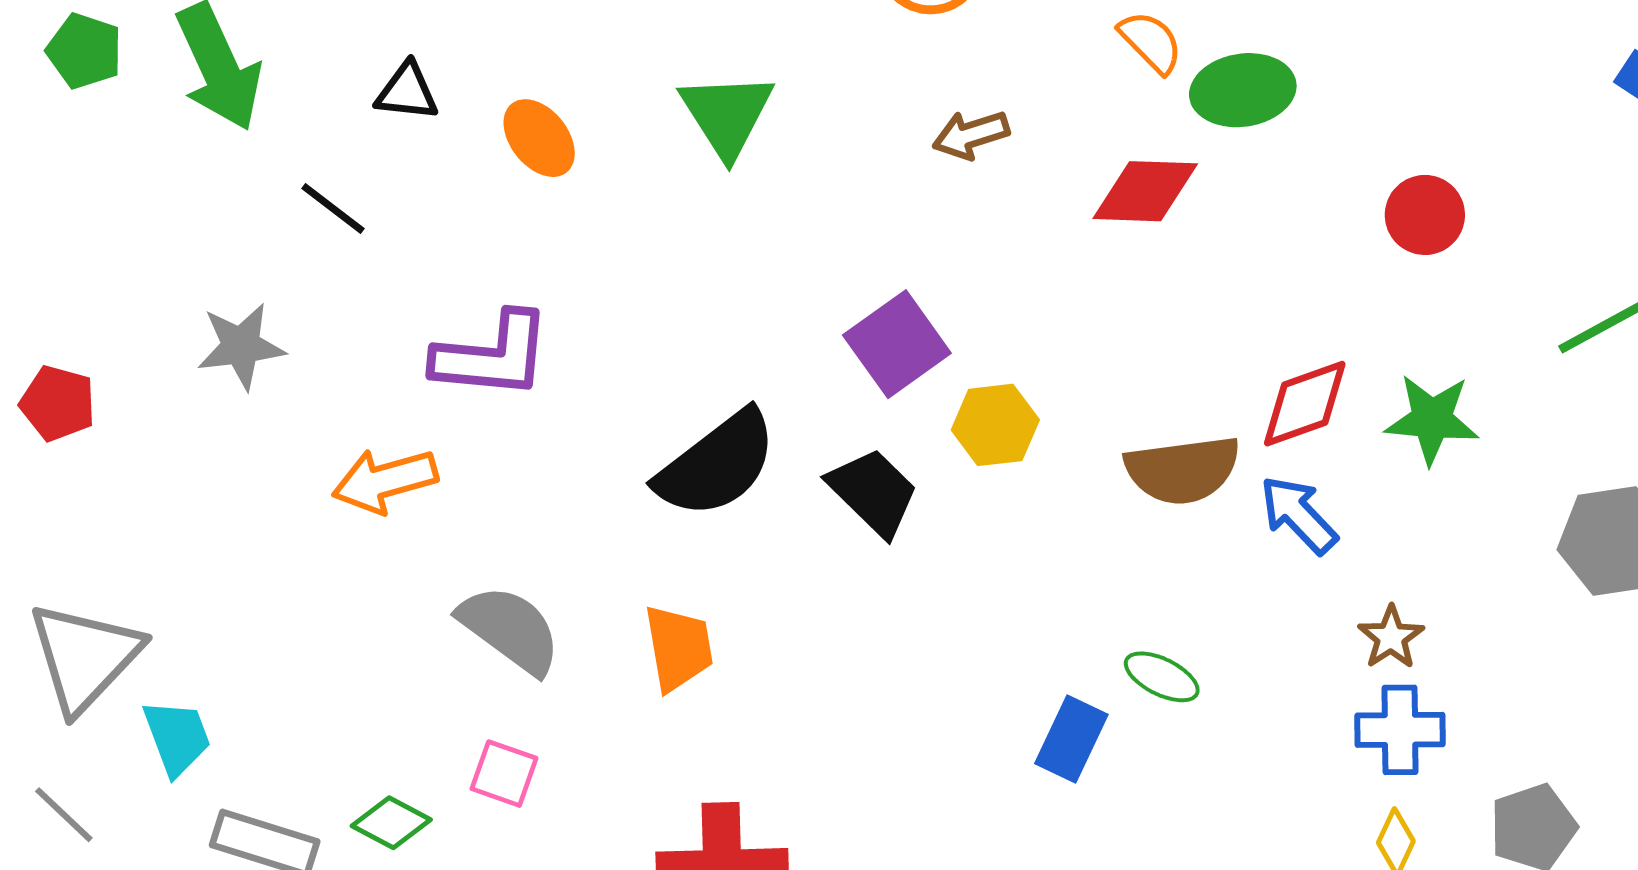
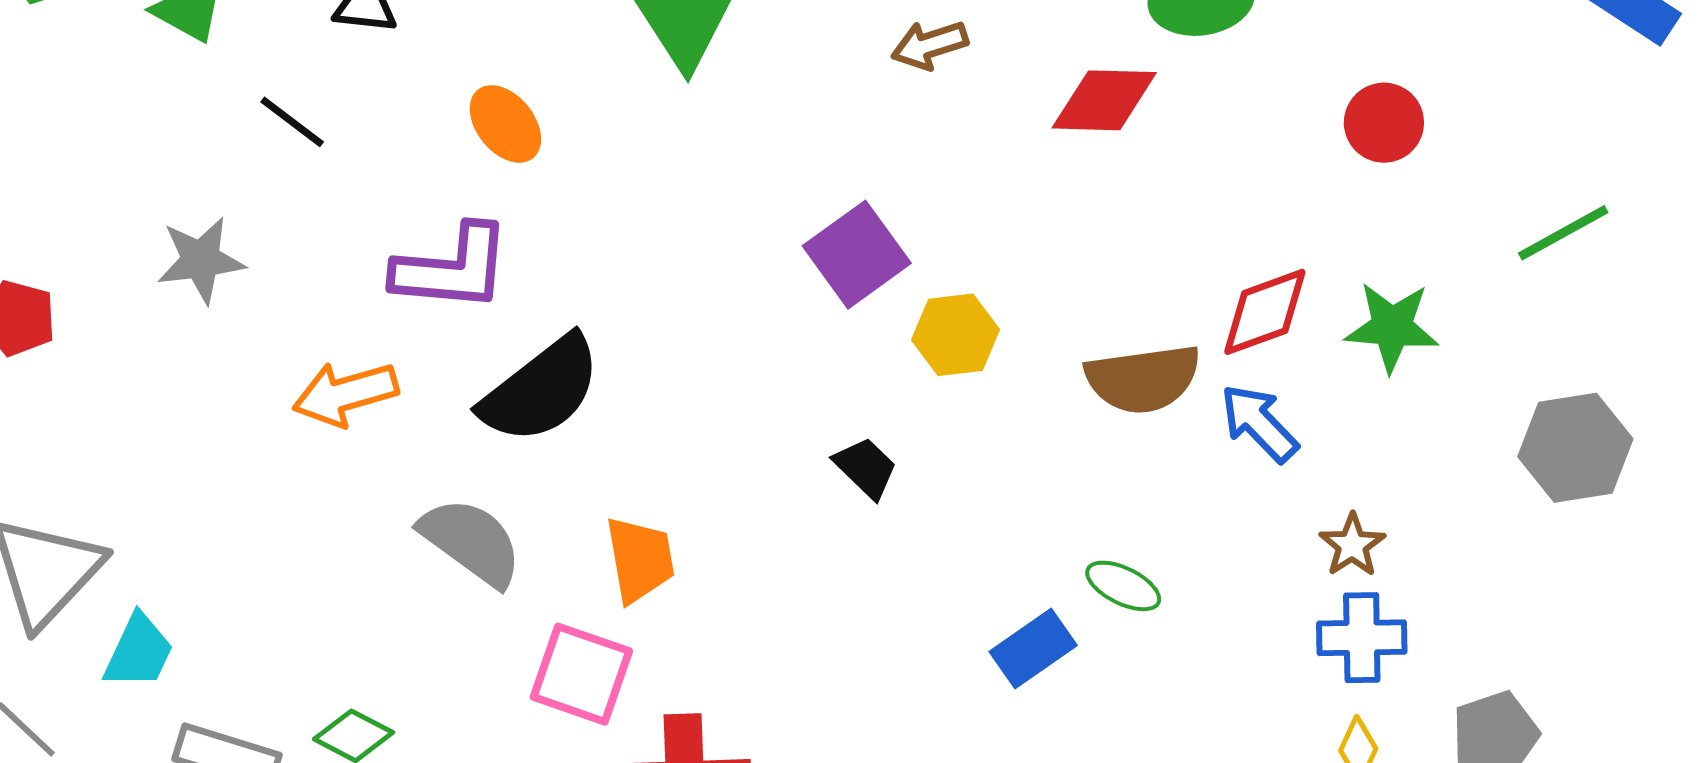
orange ellipse: (539, 138) -> (505, 124), moved
black semicircle: (717, 464) -> (541, 390), moved
black trapezoid: (873, 492) -> (866, 468), moved, size x0.7
cyan trapezoid: (177, 737) -> (139, 651), turned 46
blue rectangle: (1071, 739) -> (1033, 649), turned 30
pink square: (504, 774) -> (581, 674), moved, size x1.5

